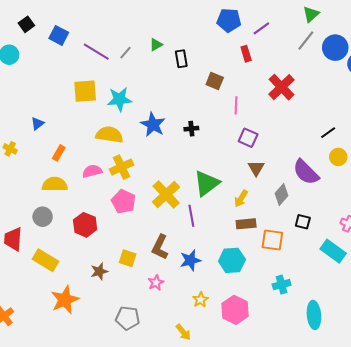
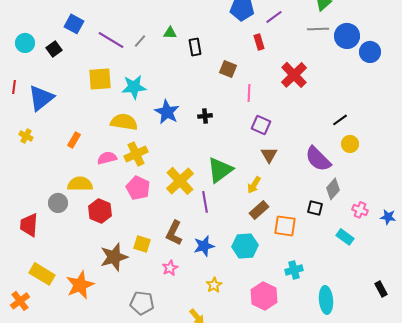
black square: (26, 24) -> (54, 49), moved
gray line: (306, 41) -> (318, 29), turned 50
green triangle: (156, 45) -> (170, 33), turned 32
blue triangle: (37, 124) -> (41, 98), moved, size x2.0
yellow semicircle: (55, 184) -> (80, 184), moved
gray diamond: (282, 194) -> (333, 189), moved
brown rectangle: (246, 224) -> (259, 210), turned -36
cyan rectangle: (333, 251) -> (345, 237), size x0.7
yellow rectangle: (46, 260) -> (42, 274), moved
brown star: (99, 271) -> (114, 257), size x1.6
pink hexagon: (235, 310) -> (264, 296), moved

